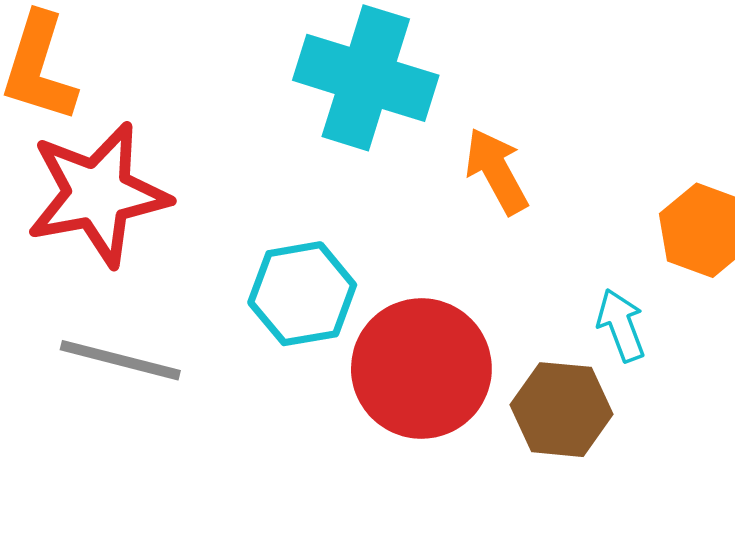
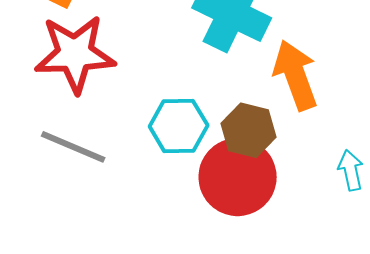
orange arrow: (497, 171) -> (296, 75), size x1.4
brown hexagon: (562, 410) -> (248, 130), moved

